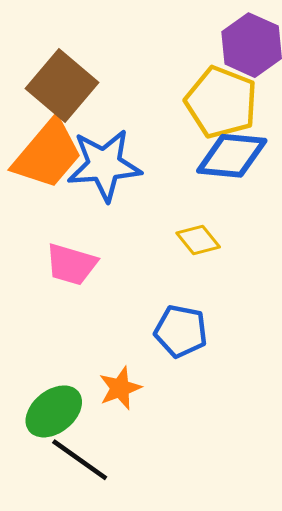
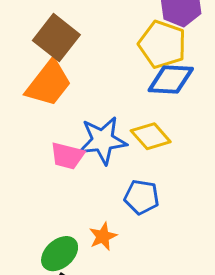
blue star: (104, 165) -> (103, 140), moved
yellow diamond: (198, 240) -> (151, 136), size x1.4

